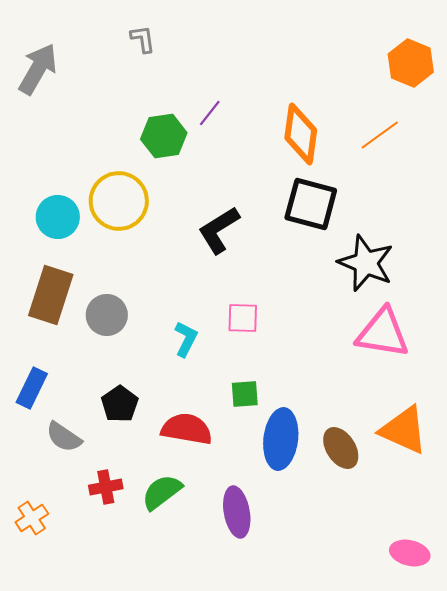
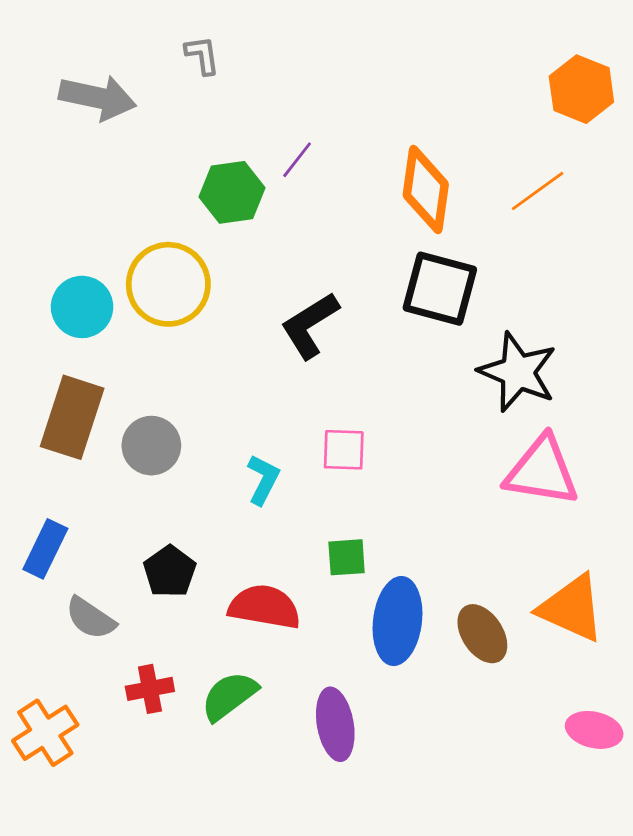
gray arrow: (38, 69) -> (98, 98), moved, turned 72
orange cross: (32, 518) -> (45, 733), size x1.4
pink ellipse: (410, 553) -> (594, 730), moved

